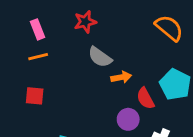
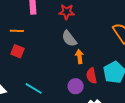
orange line: (38, 57) -> (17, 31), moved
orange arrow: (121, 77) -> (79, 56), turned -104

